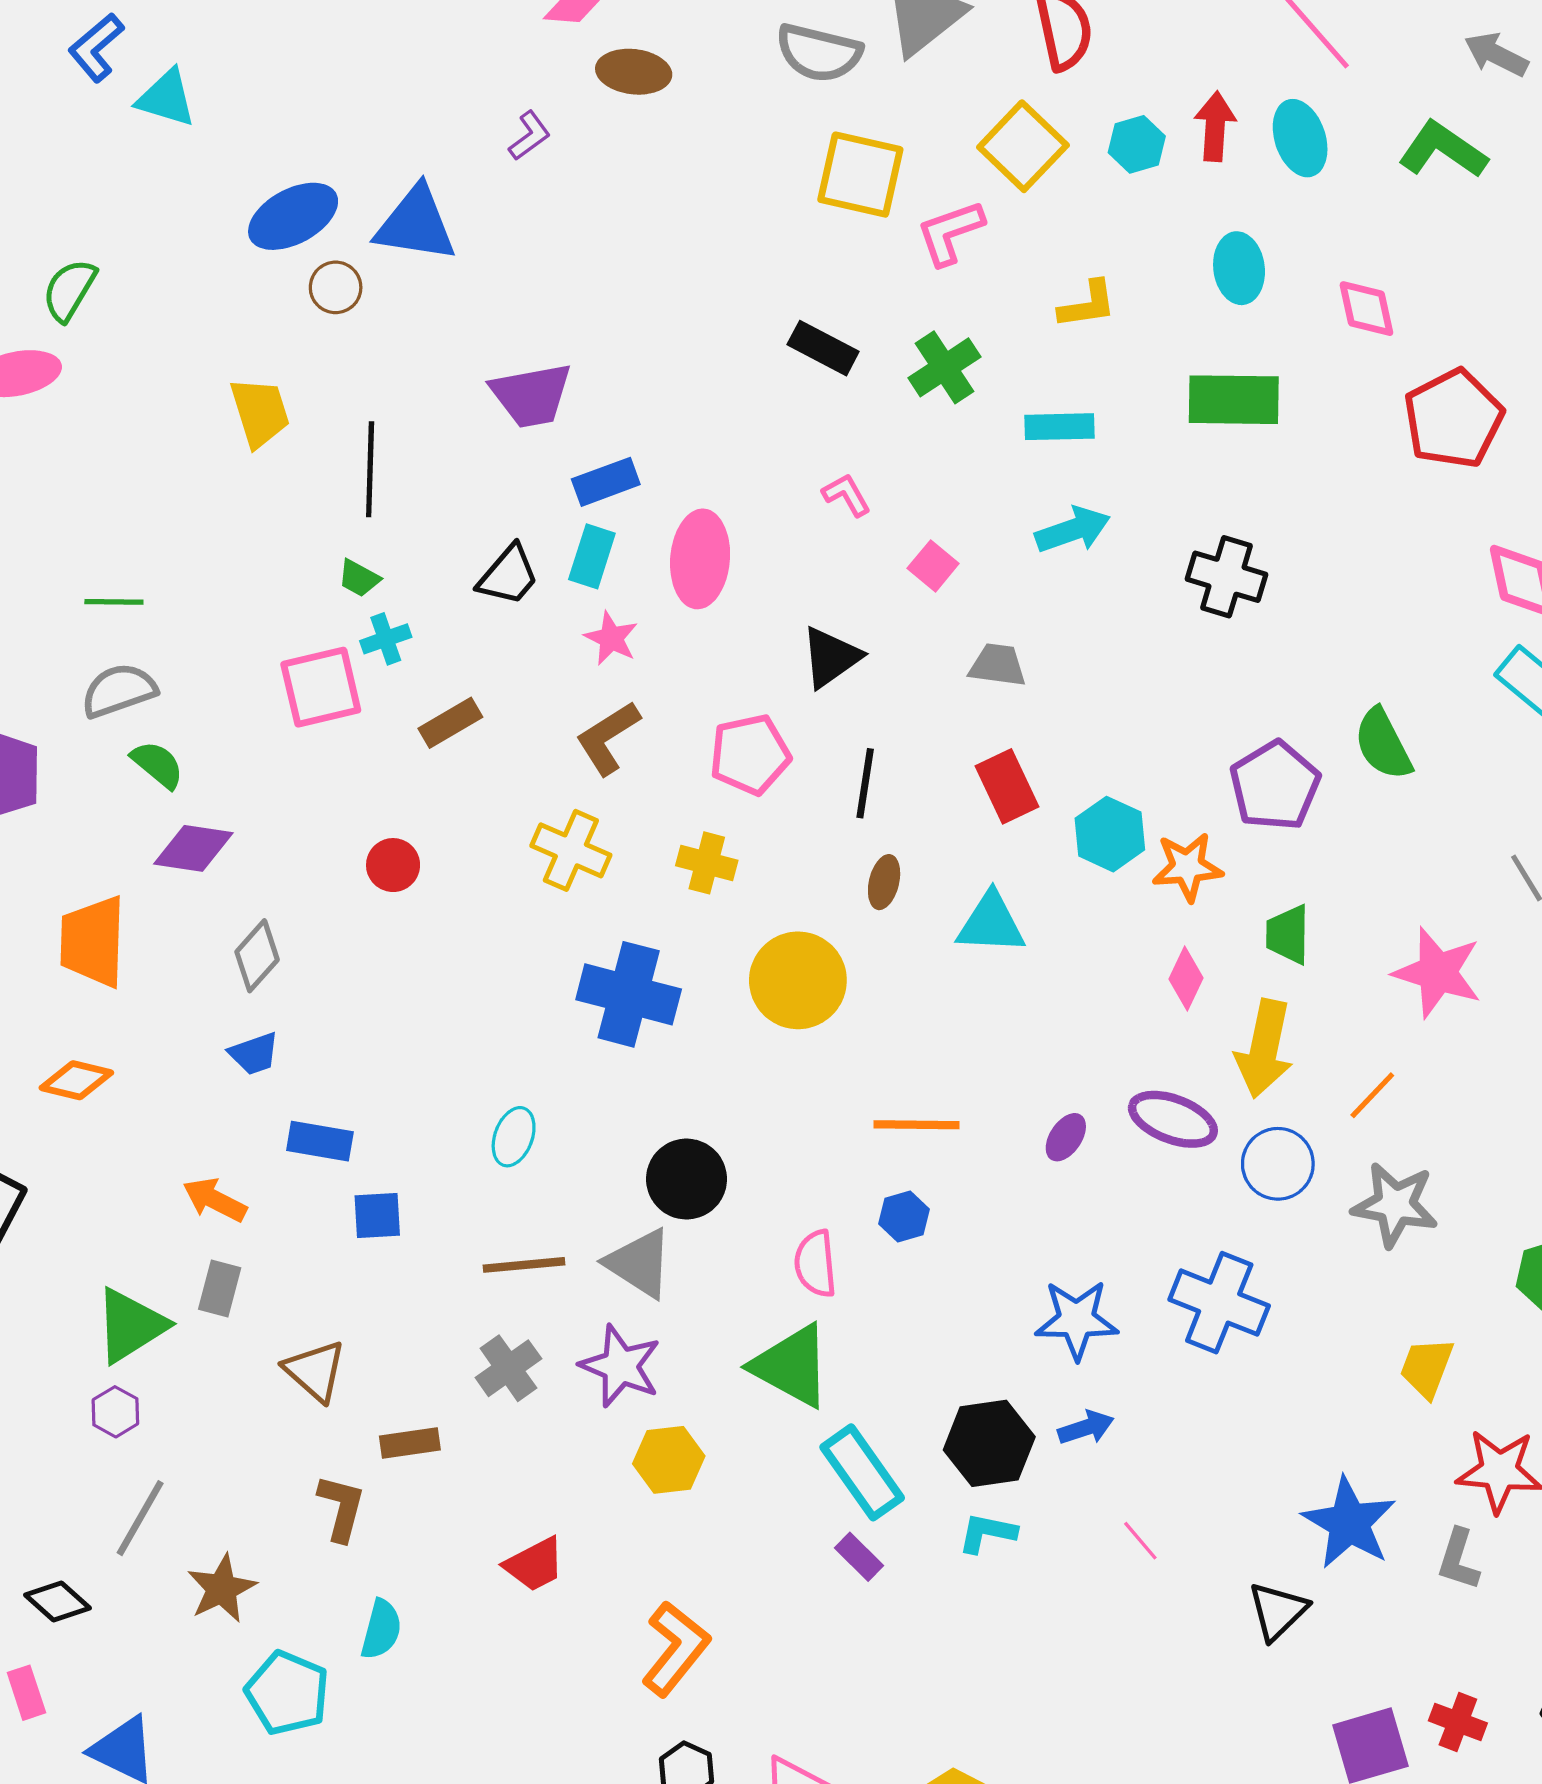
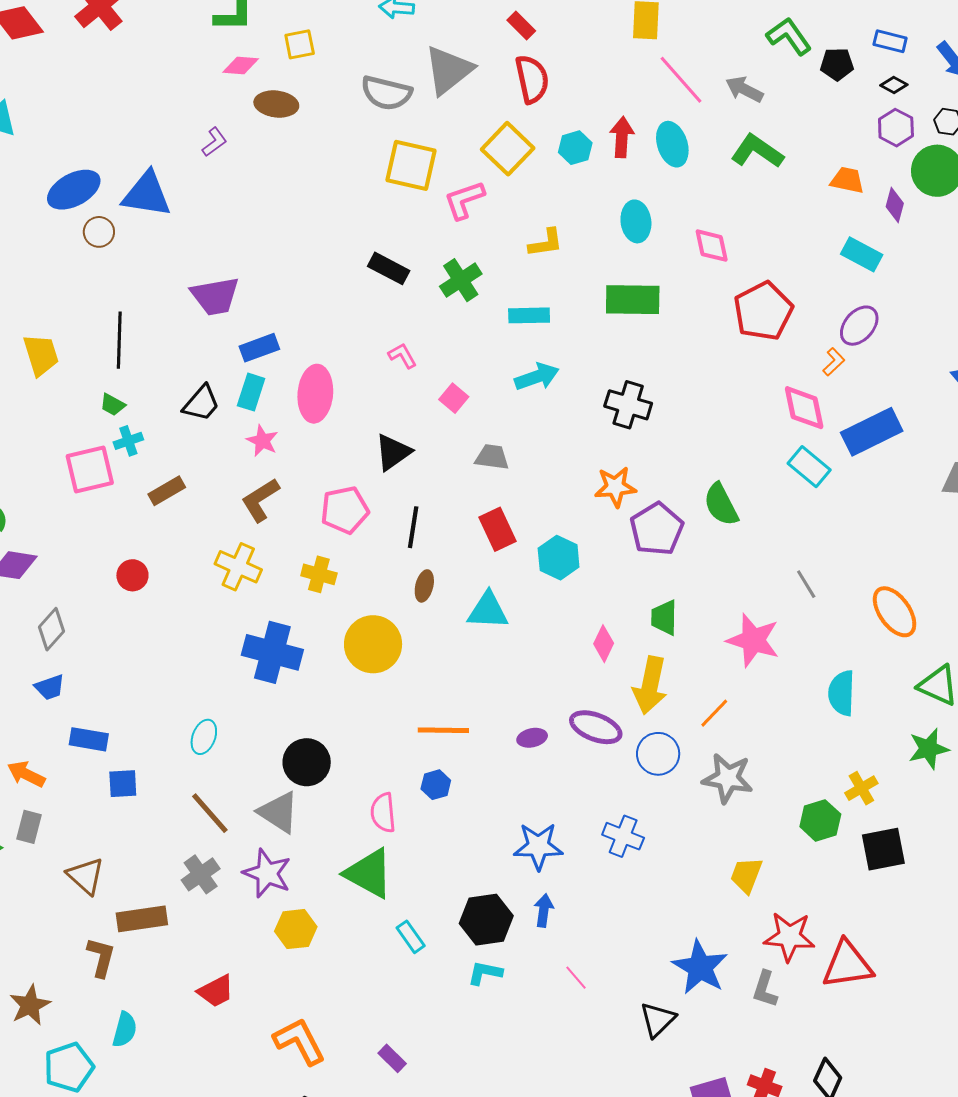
gray arrow: (1496, 54) -> (744, 89), moved
yellow trapezoid: (260, 412) -> (41, 355), moved
orange star: (1187, 867) -> (615, 487), moved
purple ellipse: (1066, 1137) -> (532, 738), turned 44
brown line: (524, 1265) -> (210, 813), turned 54
blue cross: (1219, 1303) -> (623, 836), size x0.7
blue arrow: (1086, 1428) -> (544, 910), turned -64
brown rectangle: (410, 1443) -> (142, 919), size x1.4
cyan rectangle: (862, 1472) -> (411, 937), size x0.6
purple rectangle: (859, 1557) -> (392, 1058), moved
orange L-shape: (675, 1649) -> (299, 1041), turned -66
cyan pentagon: (287, 1693) -> (69, 1067), turned 30

